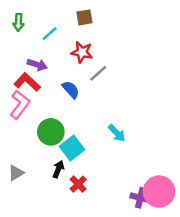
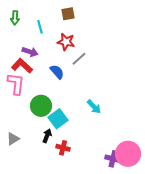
cyan line: (50, 34) -> (40, 27), turned -64
pink L-shape: (20, 104) -> (16, 84), turned -30
red cross: (78, 184) -> (63, 148), turned -32

